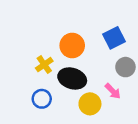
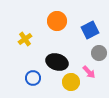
orange circle: (72, 46) -> (57, 21), moved
yellow cross: (44, 65) -> (25, 39), moved

